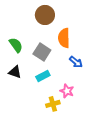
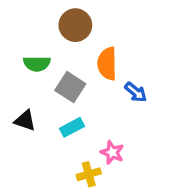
green semicircle: (16, 45) -> (37, 64), moved, turned 126
blue arrow: (76, 62) -> (136, 92), moved

